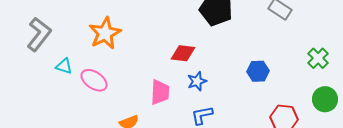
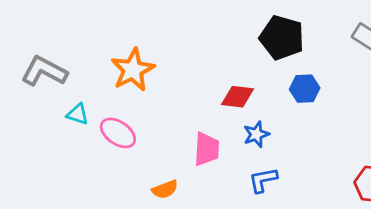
gray L-shape: (39, 34) -> (44, 71), turned -100
blue hexagon: (258, 71) -> (305, 89), moved

